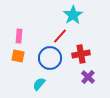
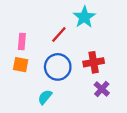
red line: (60, 36) -> (59, 34), moved

